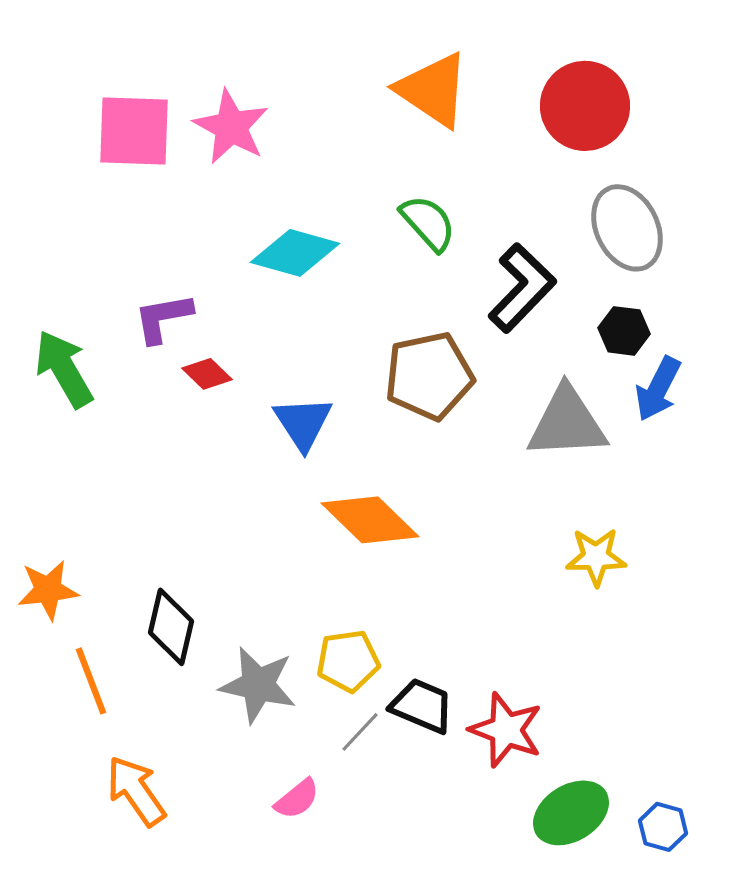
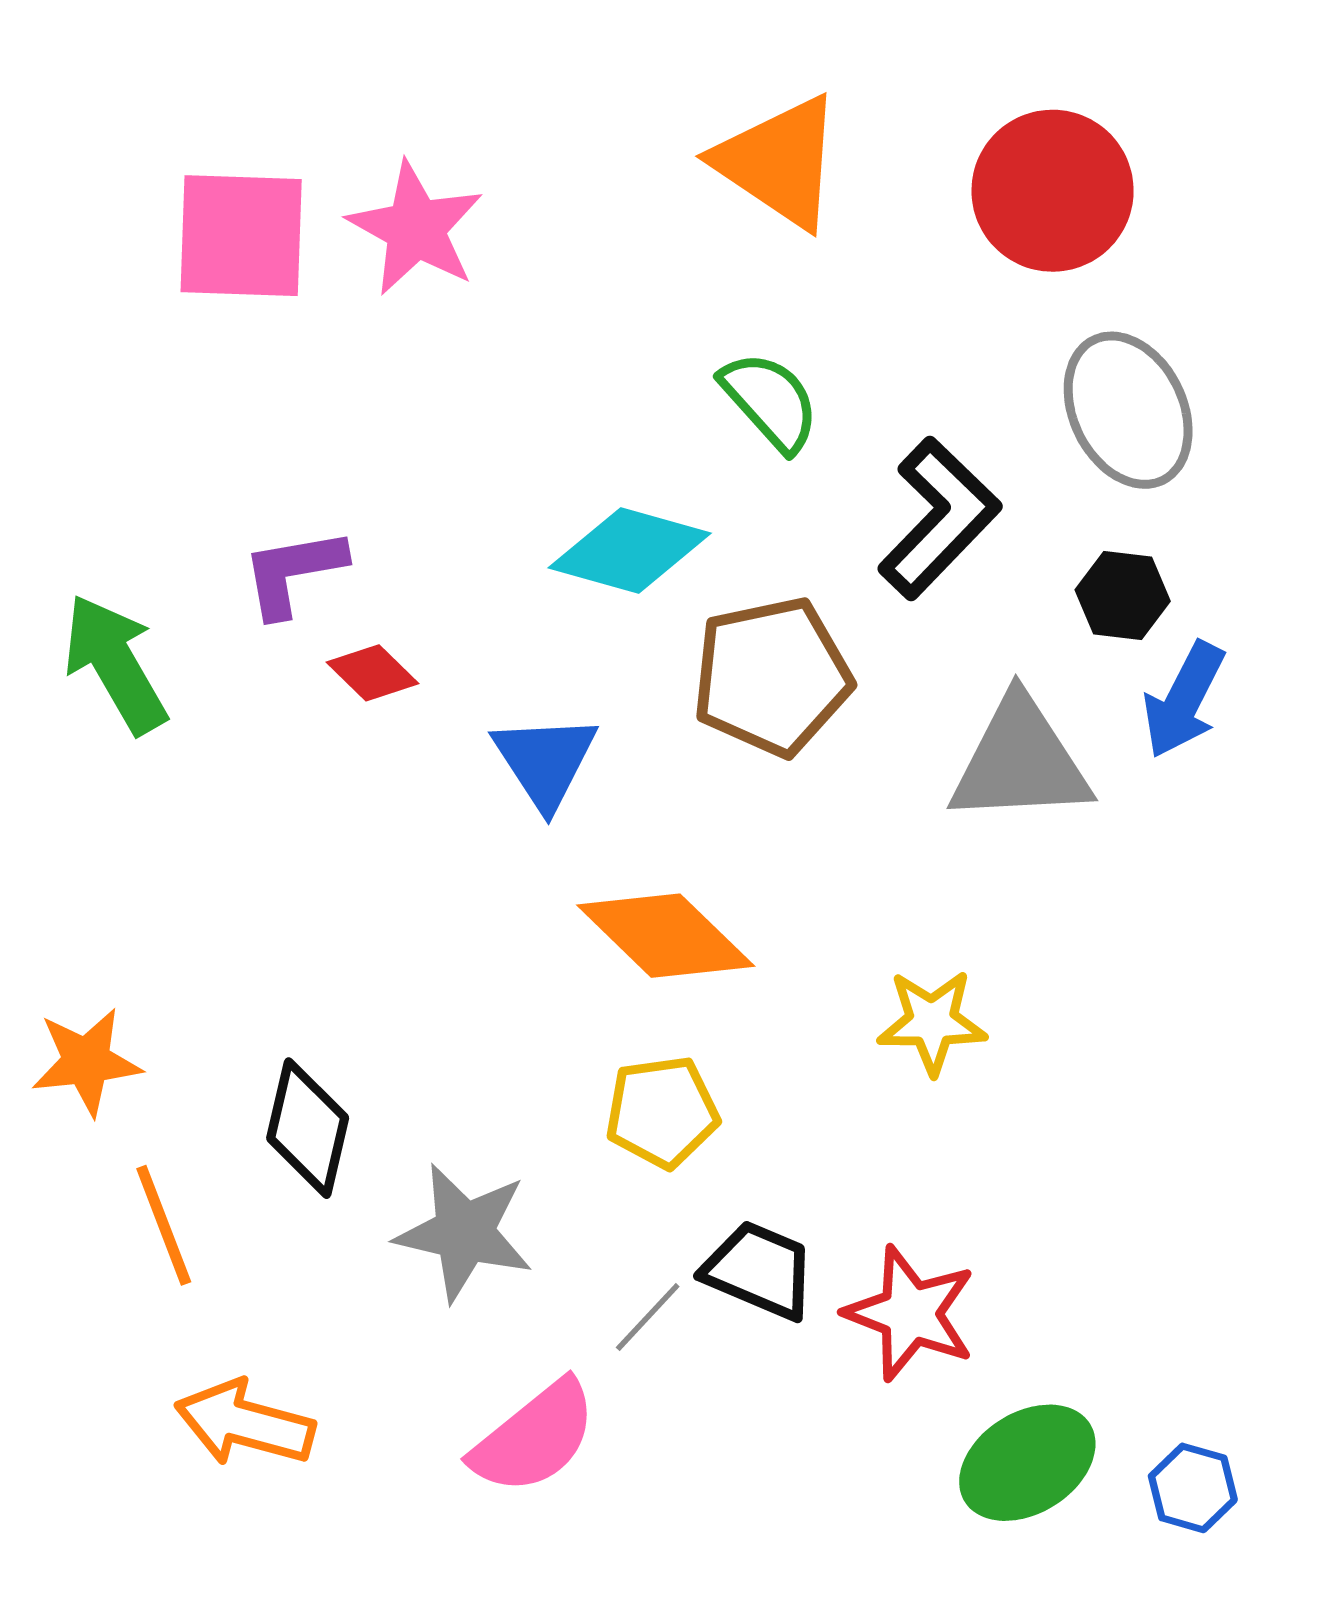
cyan diamond: (295, 253) -> (630, 551), moved
yellow star: (596, 557) -> (932, 1022), moved
yellow pentagon: (348, 661) -> (662, 1112), moved
orange arrow: (136, 791) -> (245, 1423), turned -40
pink semicircle: (297, 799) -> (534, 1438), size x1.6

